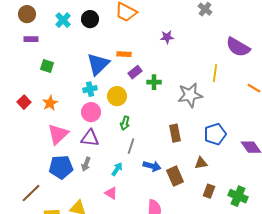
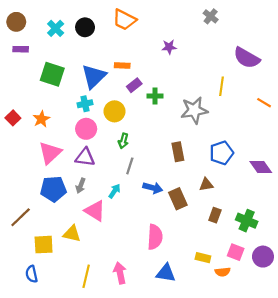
green square: (47, 66) -> (52, 74), moved, size x1.6
pink triangle: (111, 193) -> (95, 211), moved, size x1.5

